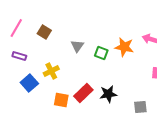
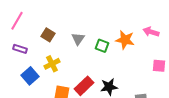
brown square: (44, 32) -> (48, 35), moved

